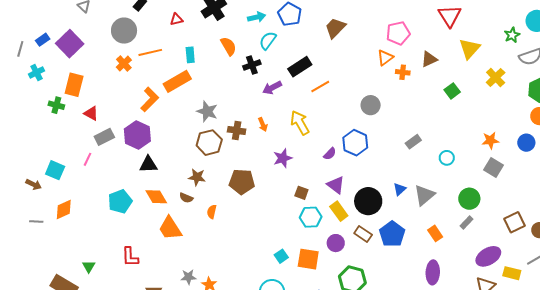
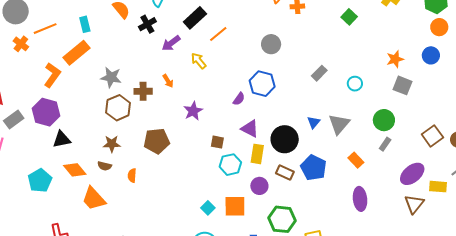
yellow arrow: (300, 123) -> (199, 61), moved, size x0.7
yellow rectangle: (339, 211) -> (257, 154), turned 54

